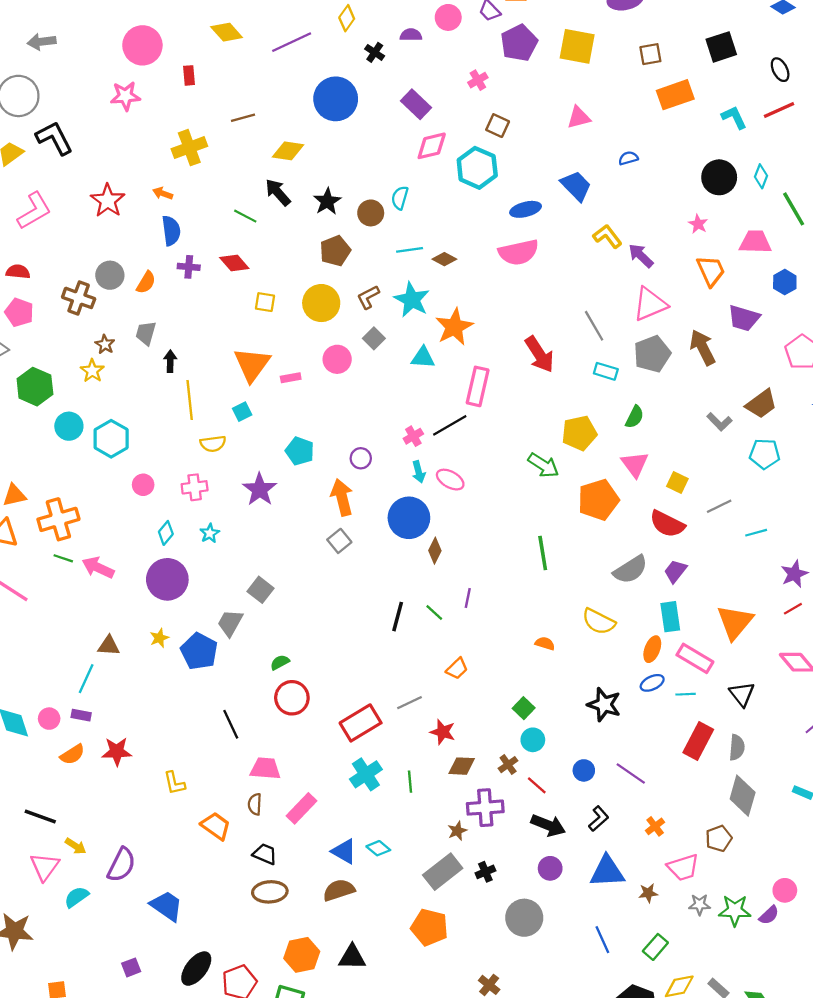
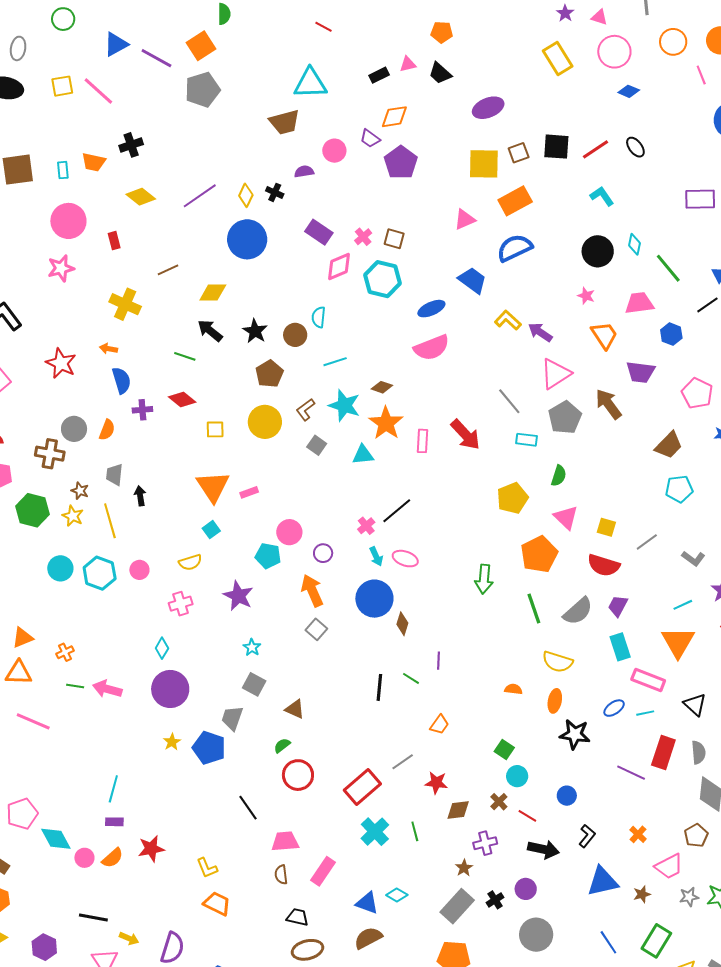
yellow diamond: (347, 18) -> (246, 195), moved
yellow square: (577, 46) -> (484, 164), moved
black square: (721, 47) -> (556, 147), moved, turned 32
pink cross: (478, 80) -> (363, 237), moved
orange rectangle: (675, 95) -> (515, 201), moved
red line: (779, 110) -> (595, 149), moved
yellow cross: (189, 148) -> (125, 304), turned -36
blue semicircle: (628, 158) -> (515, 248), size x2.0
brown diamond: (444, 259) -> (382, 387), moved
pink circle: (337, 359) -> (289, 532), moved
pink rectangle: (478, 386) -> (423, 441), moved, size x0.7
green hexagon: (35, 387) -> (33, 510), moved
yellow line: (190, 400) -> (110, 521), moved
gray L-shape: (719, 422) -> (693, 558), moved
green arrow: (543, 465) -> (484, 579), moved, turned 72
pink circle: (143, 485) -> (139, 570), moved
orange cross: (58, 519) -> (65, 652), size x0.5
cyan star: (210, 533) -> (252, 647), moved
cyan line: (756, 533) -> (683, 605), moved
green line: (543, 553) -> (534, 609), moved
brown triangle: (109, 646) -> (295, 709), moved, turned 30
orange ellipse: (652, 649) -> (555, 701), moved
pink circle: (49, 719) -> (84, 858), moved
purple line: (631, 773) -> (631, 773), moved
purple cross: (485, 808) -> (485, 843), size x0.7
orange trapezoid: (216, 826) -> (217, 904), moved
purple circle: (550, 868) -> (526, 889), moved
green rectangle: (655, 947) -> (656, 941), size x1.4

